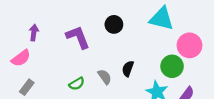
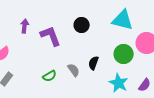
purple arrow: (34, 33) -> (25, 26), moved
green circle: (172, 66) -> (124, 54), moved

